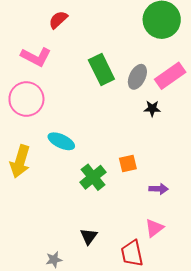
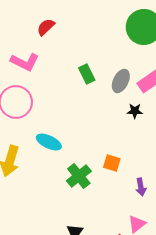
green rectangle: (101, 69) -> (87, 74), size x0.7
orange square: (128, 163) -> (112, 163), turned 30
purple arrow: (159, 189) -> (141, 187), turned 78

